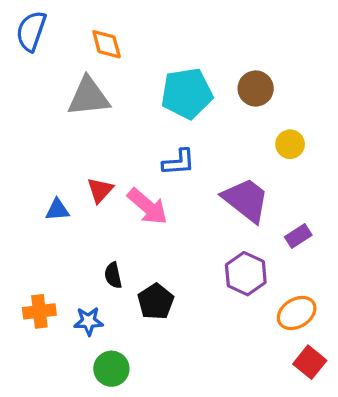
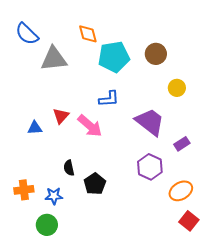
blue semicircle: (31, 31) -> (27, 34), moved, turned -65
orange diamond: (107, 44) -> (88, 34), moved
green circle: (111, 369) -> (47, 225), moved

